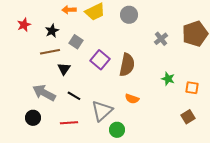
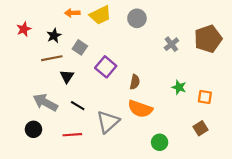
brown semicircle: (127, 65) -> (135, 82), moved, size x0.6
orange semicircle: (132, 99) -> (140, 109), size x1.6
green circle: (117, 130) -> (160, 142), moved

